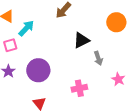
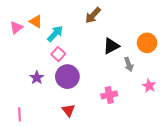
orange circle: (116, 22) -> (147, 43), moved
pink square: (10, 45) -> (58, 54), moved, turned -32

